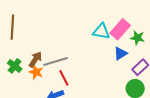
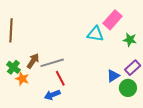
pink rectangle: (120, 29) -> (113, 20), moved
blue triangle: (120, 54) -> (113, 76), moved
orange star: (36, 72) -> (22, 79), moved

